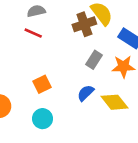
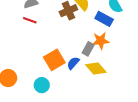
gray rectangle: (94, 60) -> (88, 49), moved
orange square: (42, 84) -> (54, 60), moved, size x1.5

